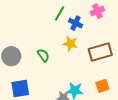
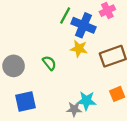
blue cross: (75, 23) -> (83, 25), size x1.5

